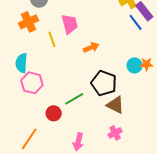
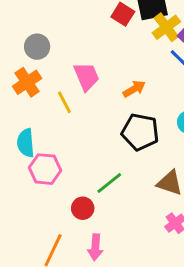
orange arrow: (91, 47) -> (134, 89), moved
black pentagon: (104, 83) -> (140, 132), moved
pink arrow: (78, 142) -> (95, 247), moved

